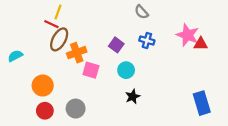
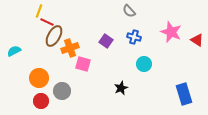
yellow line: (58, 12) -> (39, 11), moved
red triangle: (201, 44) -> (197, 40), moved, turned 32
cyan circle: (126, 70) -> (144, 64), moved
gray circle: (76, 109) -> (62, 91), moved

